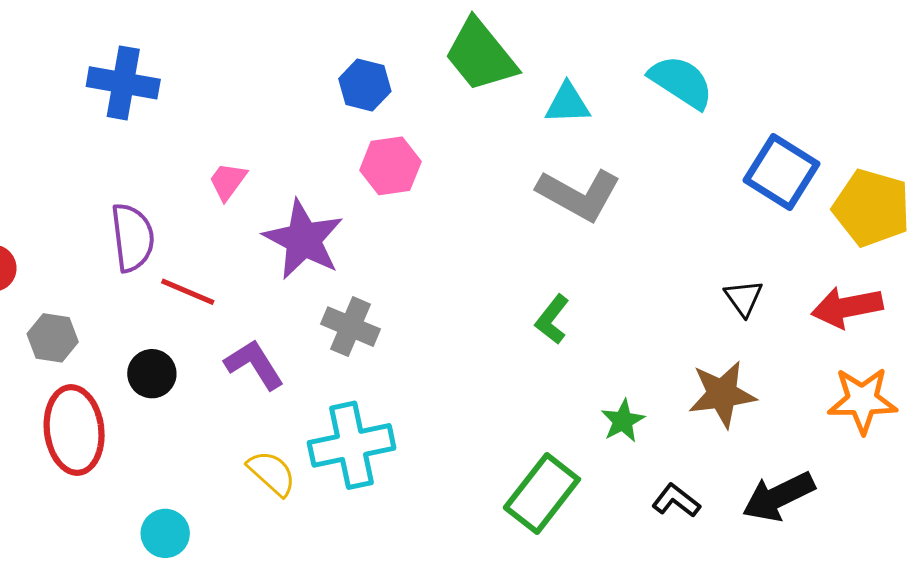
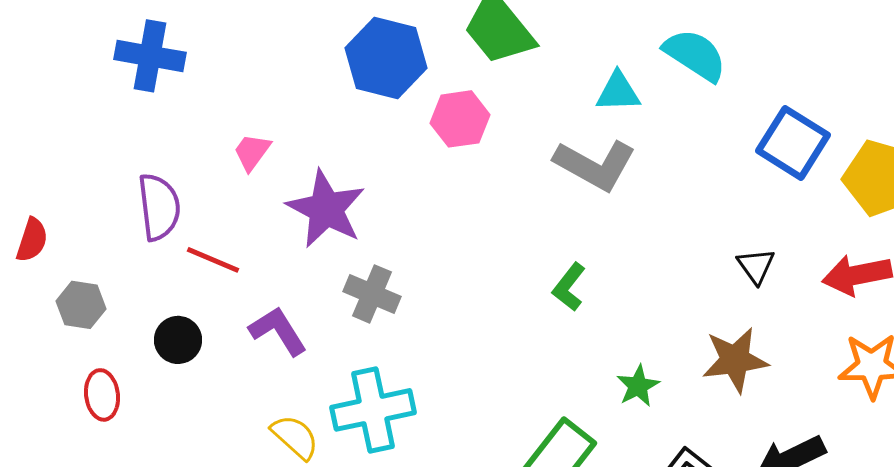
blue hexagon: (365, 85) -> (386, 58), size x1.6
cyan triangle: (568, 103) -> (618, 92), moved
pink hexagon: (390, 166) -> (460, 119), moved
red ellipse: (74, 430) -> (102, 395), size x0.6

